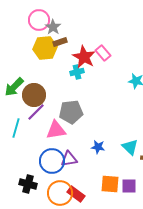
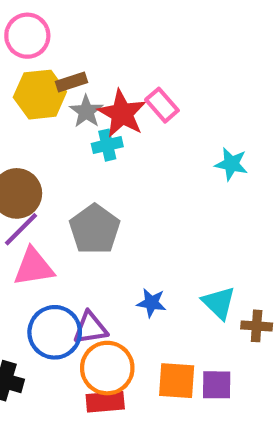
gray star: (53, 27) -> (86, 111), moved
gray pentagon: (71, 112) -> (95, 229), turned -30
pink triangle: (56, 130) -> (34, 267), moved
orange circle: (60, 193) -> (107, 368), moved
red rectangle: (76, 194) -> (105, 402), turned -42

